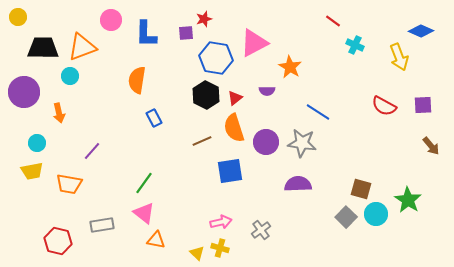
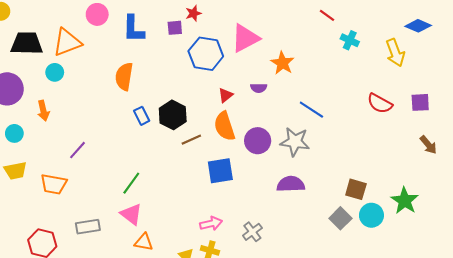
black hexagon: (206, 95) -> (173, 115), moved
cyan circle: (37, 143) -> (14, 133), moved

